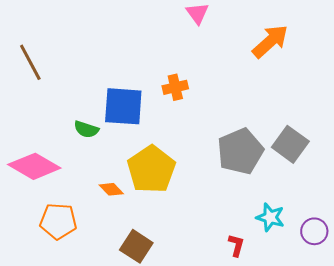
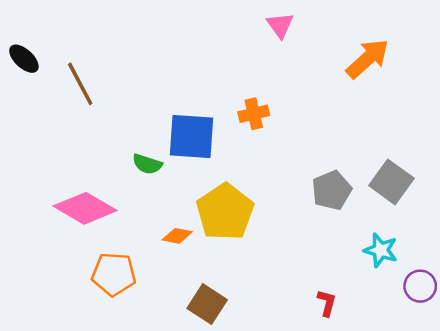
gray pentagon: (240, 151) -> (332, 190), size x0.7
orange diamond: (111, 189) -> (177, 236), turned -35
cyan star: (270, 217) -> (381, 250), moved

